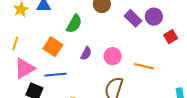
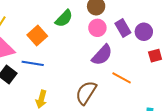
purple semicircle: (86, 54) -> (102, 55), moved, size x1.6
pink circle: (113, 56) -> (97, 28), moved

